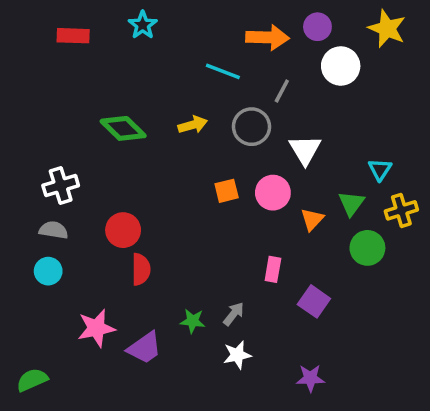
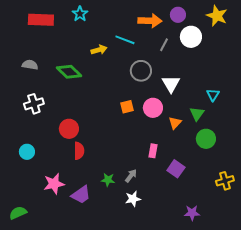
red rectangle: (73, 36) -> (41, 20), size x1.4
gray line: (282, 91) -> (164, 45), moved
yellow arrow: (193, 125) -> (99, 50), moved
yellow cross: (401, 210) -> (225, 181), moved
gray semicircle: (54, 230) -> (30, 65), moved
purple star: (310, 378) -> (192, 213), moved

